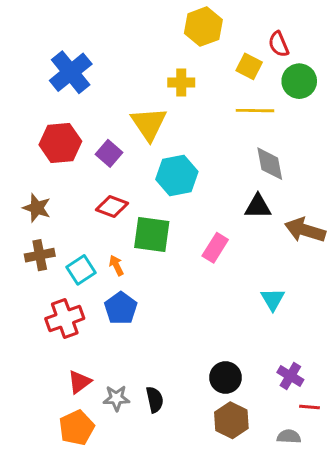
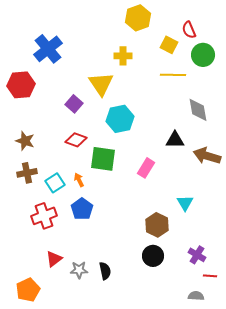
red hexagon: (60, 143) -> (21, 85), moved
gray diamond: (270, 164) -> (198, 110), moved
brown hexagon: (231, 420) -> (157, 225), moved
orange pentagon: (77, 428) -> (28, 290), moved

